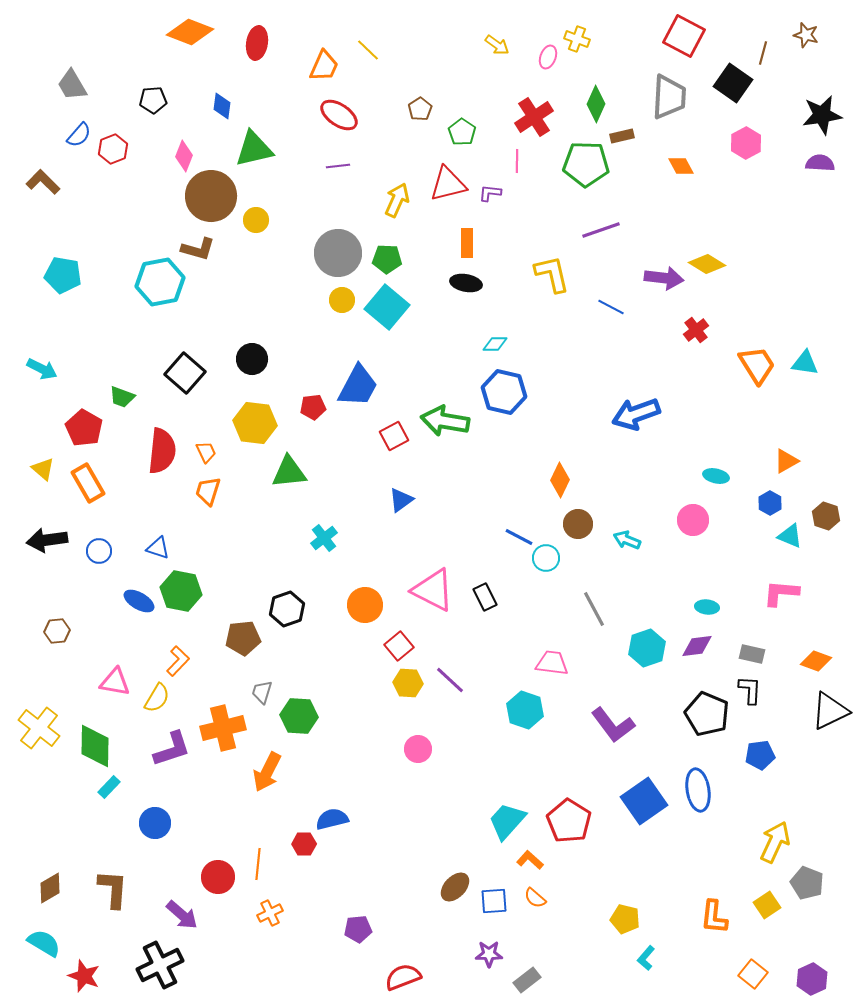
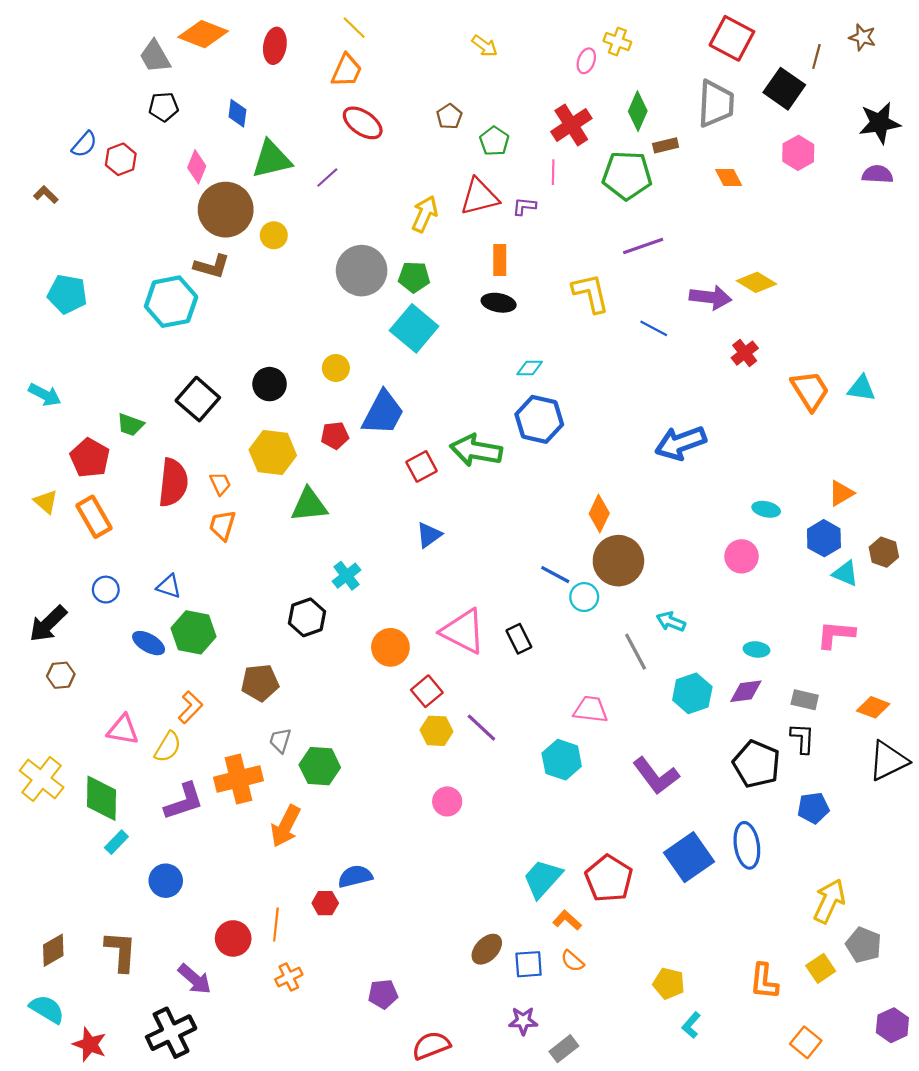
yellow arrow: (497, 45) -> (485, 46), moved
yellow line: (368, 50) -> (354, 28), moved
gray trapezoid: (72, 85) -> (155, 57), moved
purple line: (338, 166) -> (327, 177), moved, turned -35
brown L-shape: (43, 182) -> (46, 195), size x0.7
yellow circle: (342, 300) -> (336, 368), moved
blue hexagon: (770, 503) -> (824, 538), size x1.4
brown circle: (578, 524) -> (618, 561), size x1.6
black arrow: (47, 540) -> (48, 624), moved, turned -36
cyan arrow: (627, 540) -> (671, 622), moved
black hexagon: (287, 609) -> (307, 617), moved
purple hexagon: (812, 979) -> (892, 1025), moved

